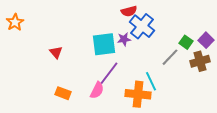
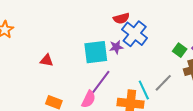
red triangle: (56, 52) -> (47, 60), turned -40
gray line: (170, 57) -> (163, 83), moved

